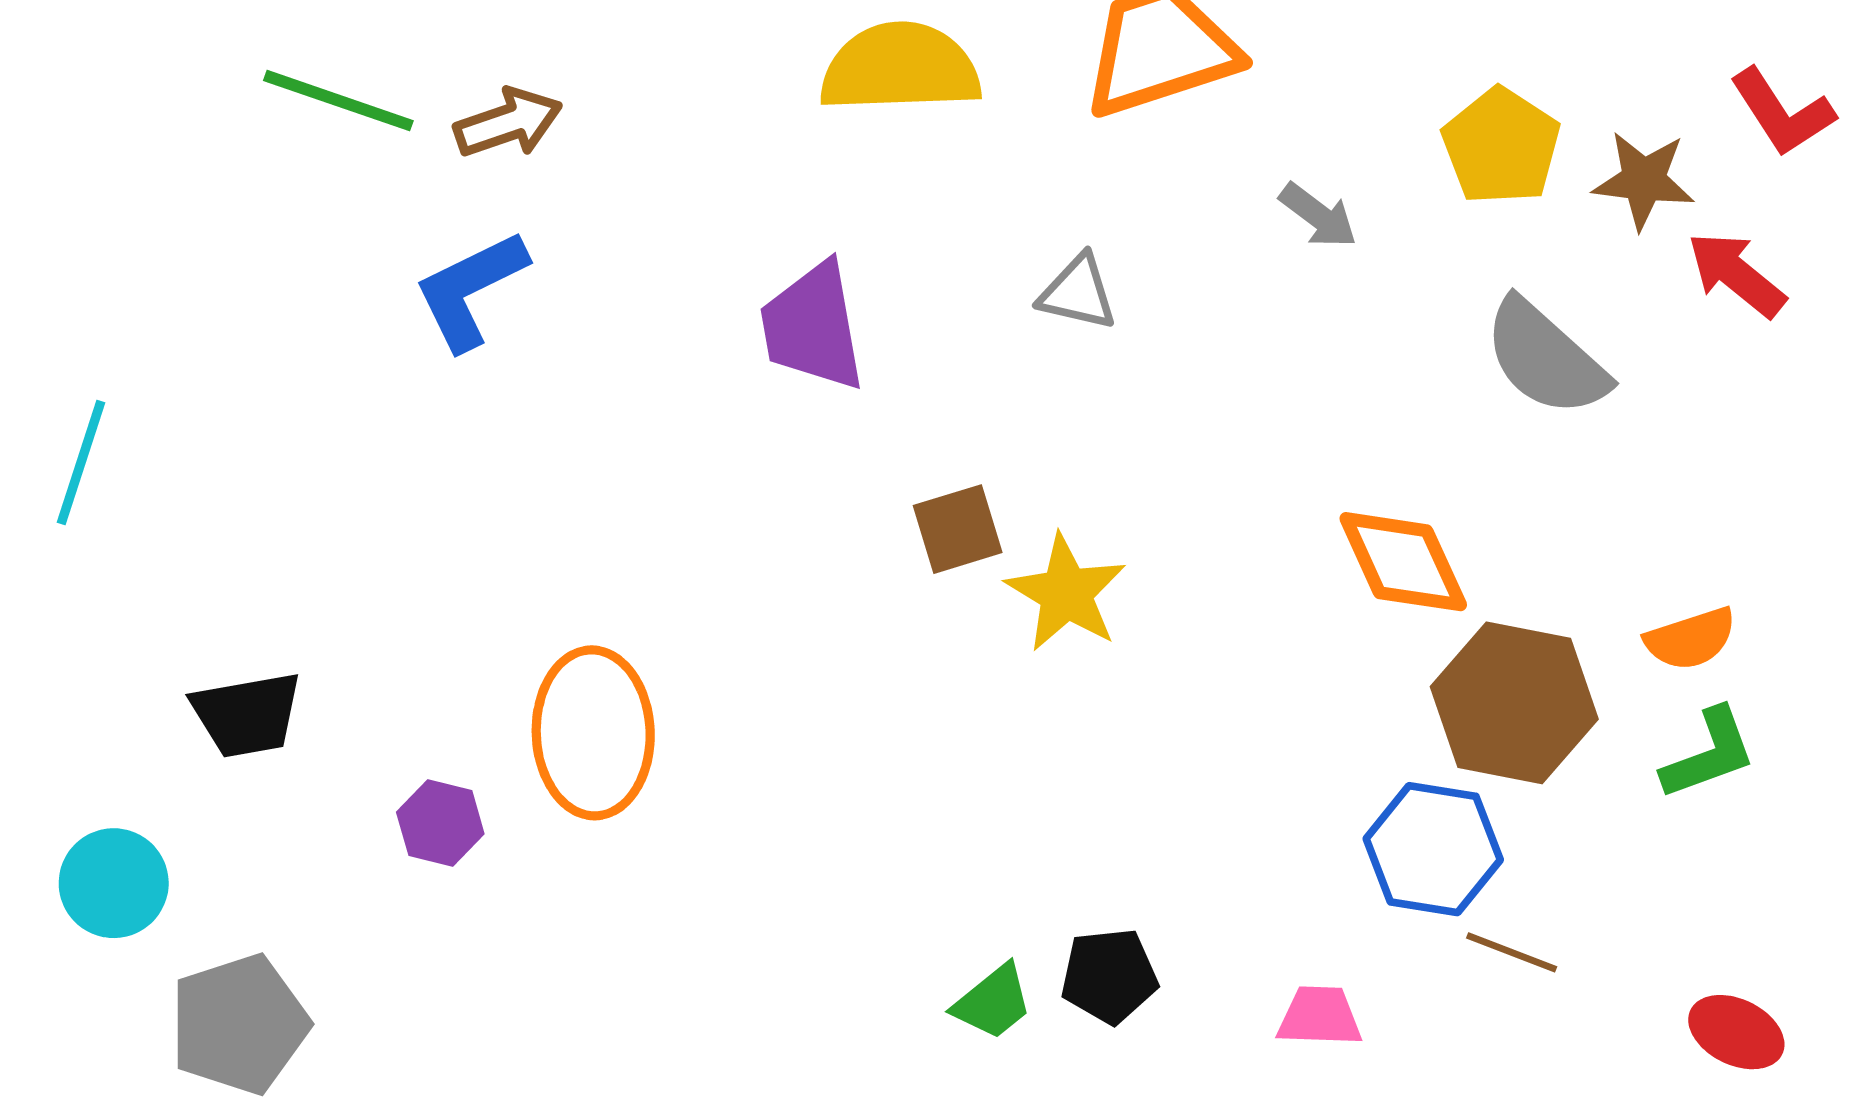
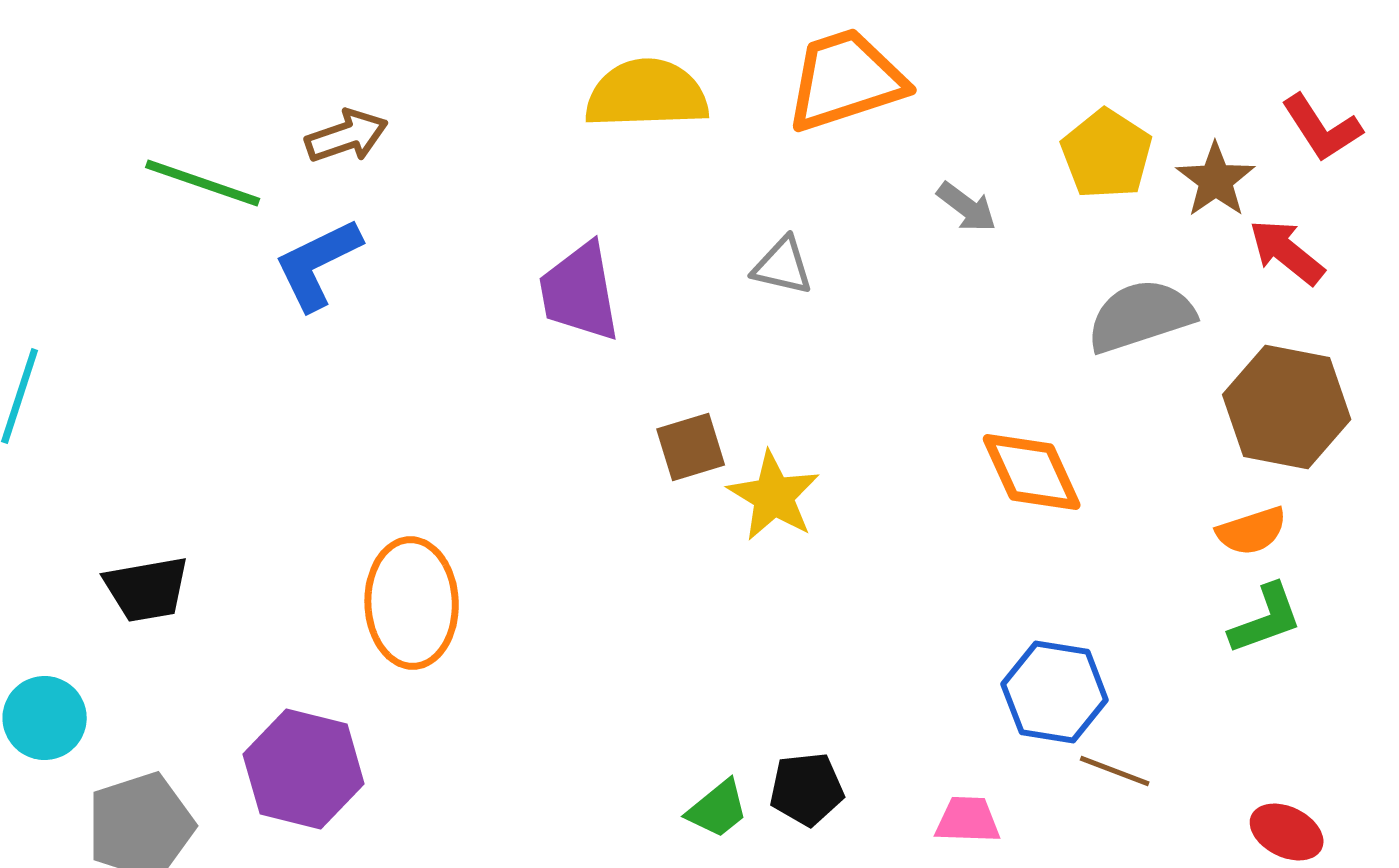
green line: (338, 101) -> (203, 183), moved
brown star: (1644, 180) -> (1216, 180), turned 30
gray semicircle: (1546, 358) -> (1141, 316), turned 120
brown hexagon: (1514, 703) -> (1287, 407), moved
purple hexagon: (440, 823) -> (304, 769), moved, size x1.8

